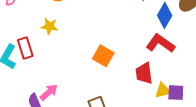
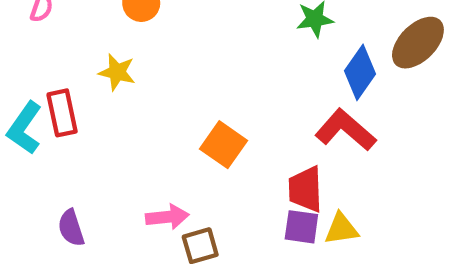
pink arrow: (49, 92) -> (167, 217), moved, turned 30
purple square: (176, 93) -> (301, 227), moved

